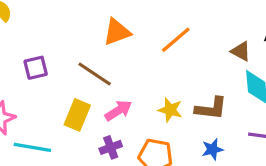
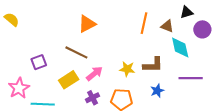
orange line: (176, 40) -> (144, 23), moved, turned -30
purple square: (36, 68) -> (39, 62), moved
yellow rectangle: (77, 115) -> (69, 80), turned 42

